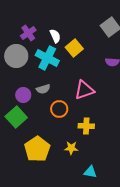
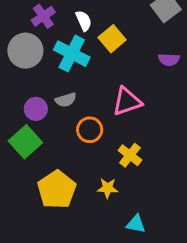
yellow cross: (86, 126) -> (130, 155), turned 35

